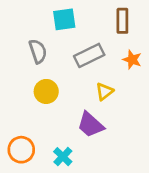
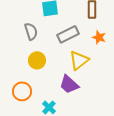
yellow triangle: (104, 91) -> (79, 60), size x1.5
orange circle: (21, 150) -> (22, 91), moved

